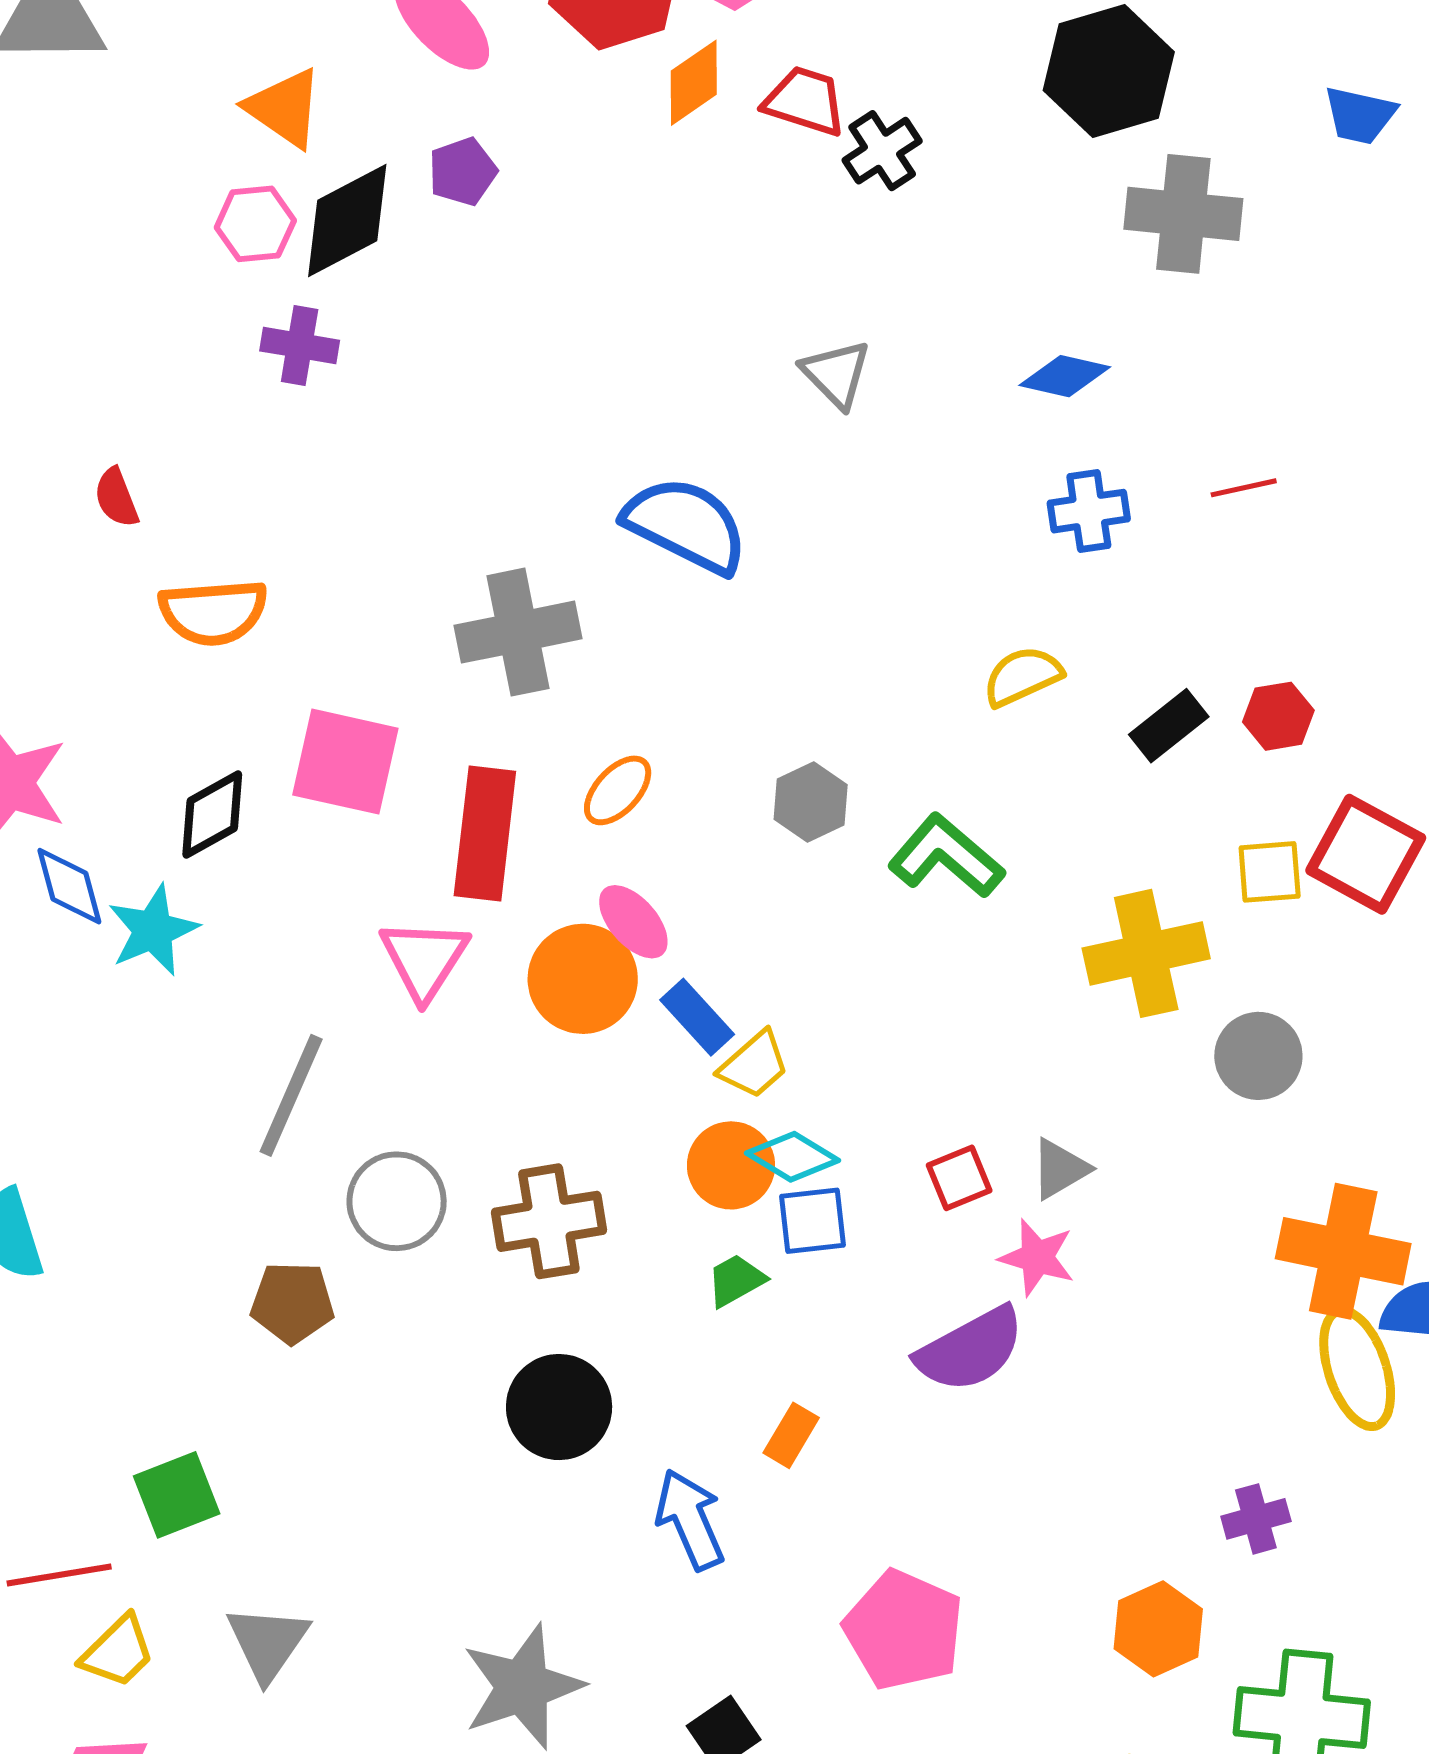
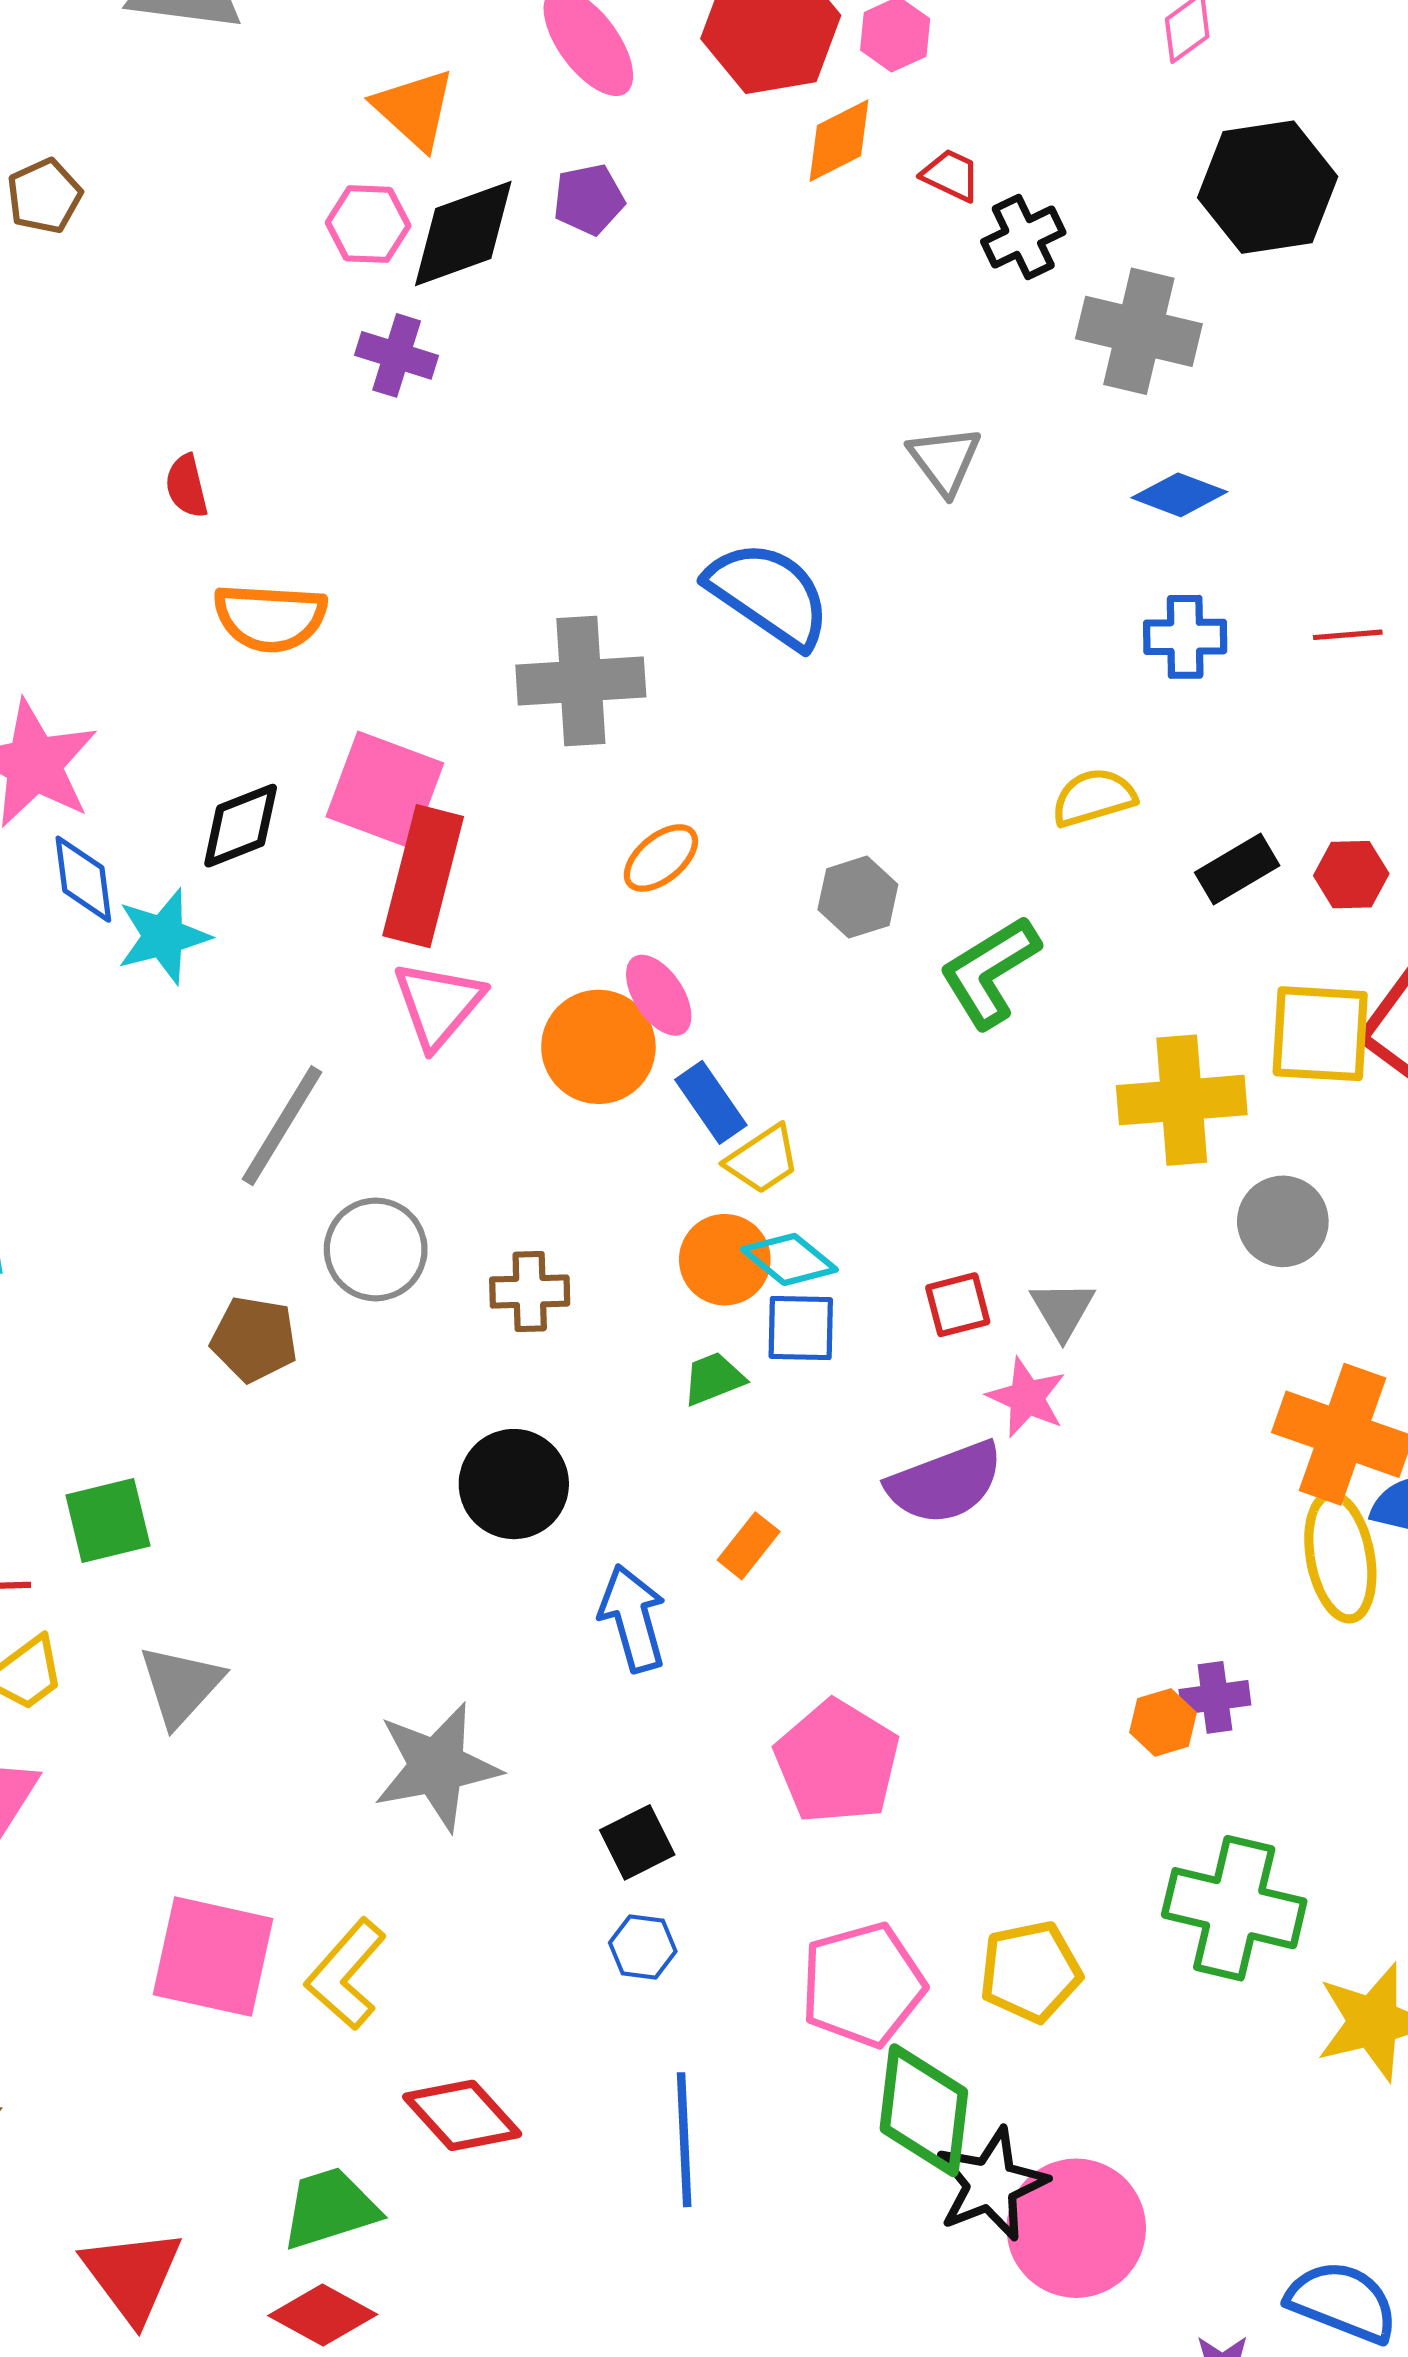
red trapezoid: (805, 101) -> (951, 175), size x0.7
gray cross: (1183, 214) -> (1139, 331), moved
red rectangle: (485, 833) -> (423, 876), moved
green L-shape: (946, 856) -> (990, 972), turned -80
yellow square: (1270, 872) -> (1320, 1034), size x1.5
gray triangle: (1060, 1169) -> (1063, 1310), turned -38
brown cross: (549, 1221) -> (530, 1292), size x0.7
orange hexagon: (1158, 1629) -> (1163, 1722), moved, size x0.7

